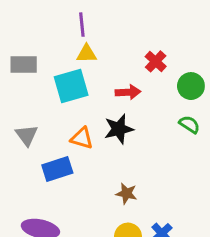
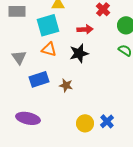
orange triangle: (82, 138) -> (49, 49), moved
brown star: (126, 194) -> (66, 85), moved

